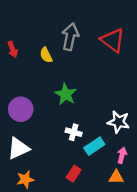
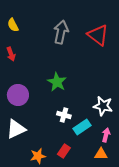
red arrow: (13, 49) -> (11, 54), moved
yellow semicircle: (46, 55) -> (13, 25), moved
orange star: (25, 179) -> (38, 156), moved

